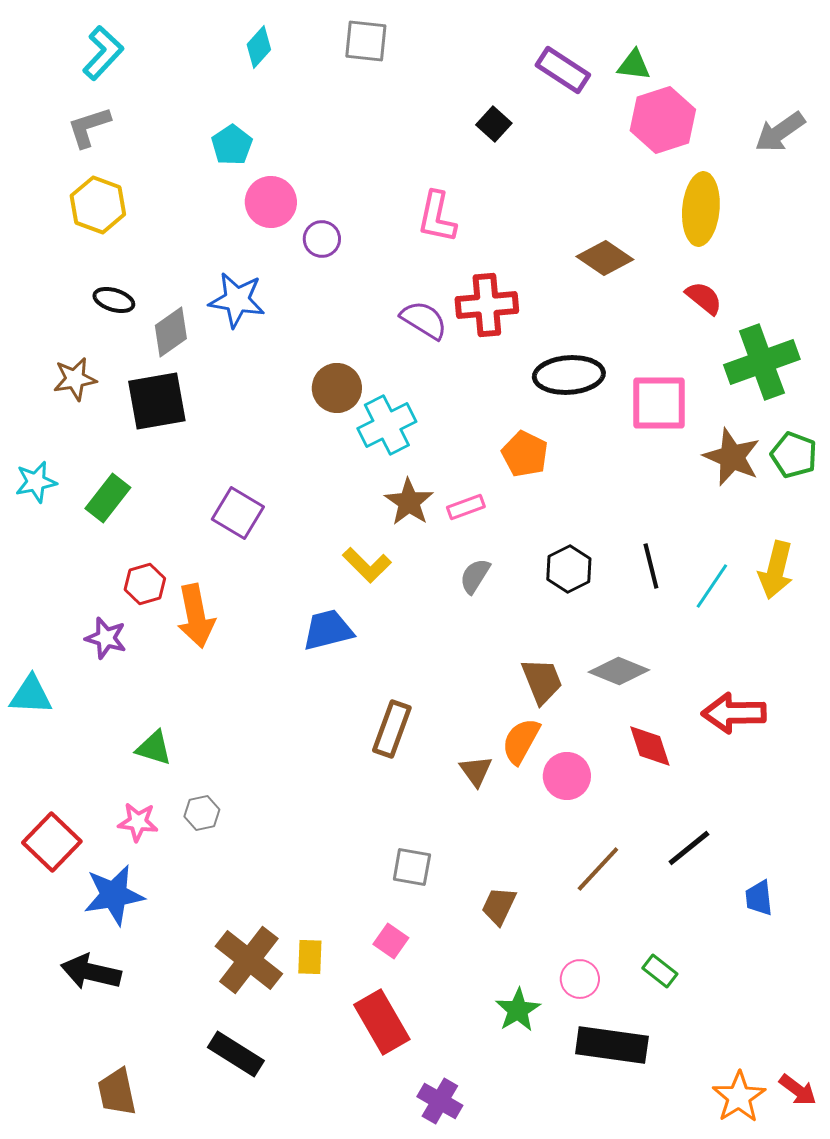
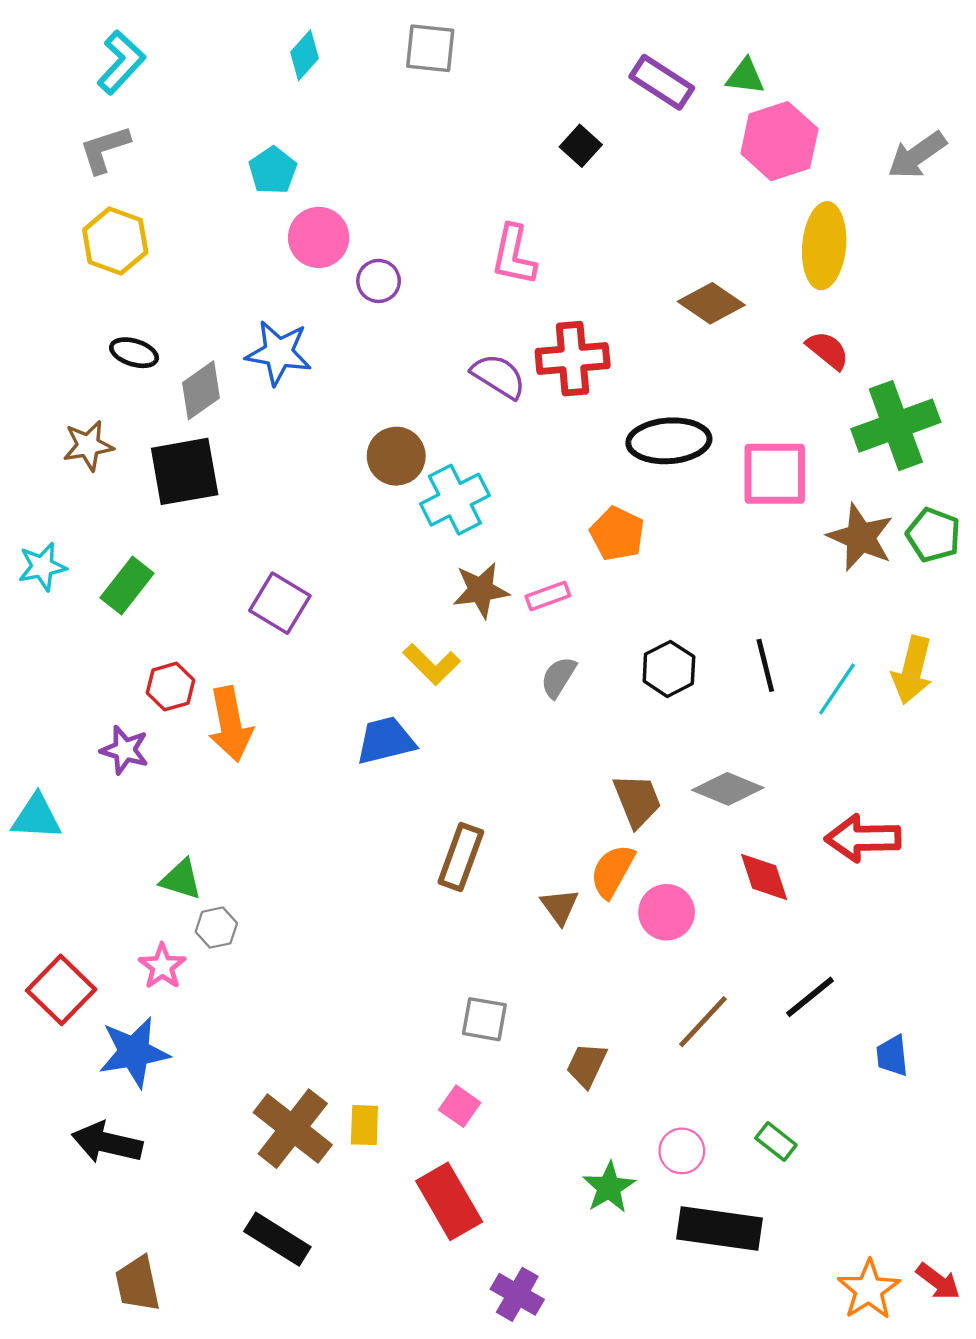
brown star: (409, 502) -> (481, 590), turned 30
gray hexagon: (202, 813) -> (216, 928), moved
pink star: (138, 822) -> (162, 966), turned 30

